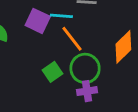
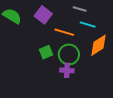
cyan line: (61, 16) -> (88, 25), moved
orange line: (72, 39) -> (64, 32), turned -48

